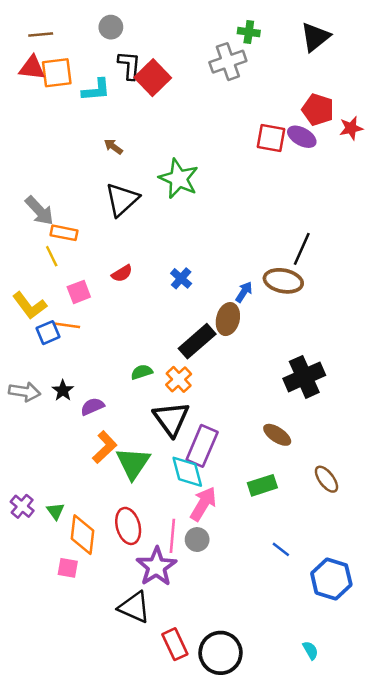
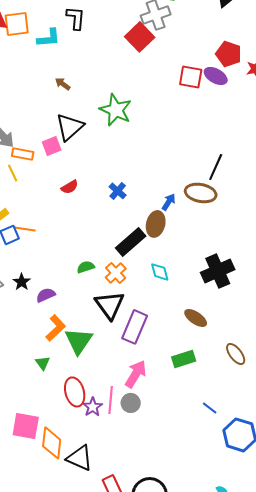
red square: (153, 78) -> (140, 37), moved
pink square: (79, 292) -> (52, 146), moved
cyan diamond: (187, 472) -> (160, 272), moved, size x0.7
green triangle: (55, 511) -> (43, 363), moved
orange diamond: (83, 535) -> (52, 443), moved
blue line: (281, 549) -> (210, 408), moved
purple star: (156, 567) -> (93, 407), moved, size x0.6
pink square: (68, 568) -> (26, 426), size x1.6

